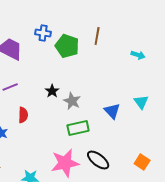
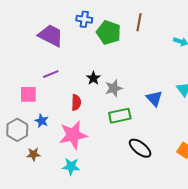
gray star: (72, 101) -> (114, 88), turned 30
red semicircle: (23, 115) -> (76, 102), moved
pink star: (65, 163) -> (73, 135), moved

